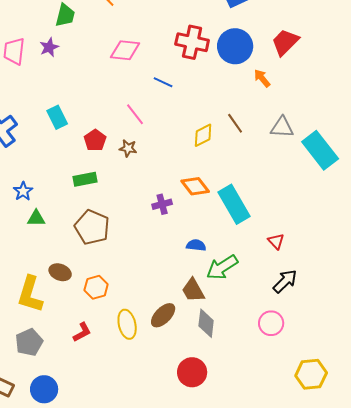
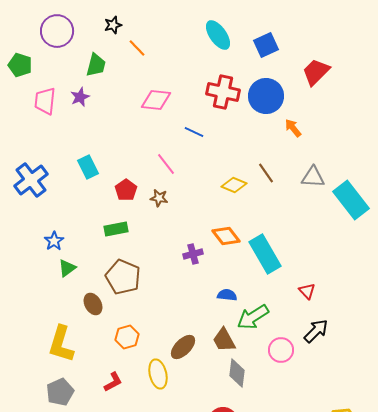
red trapezoid: (285, 42) -> (316, 72), moved
yellow diamond: (203, 135) -> (234, 185), turned 50
green triangle: (36, 218) -> (67, 268), turned -36
brown ellipse: (60, 272) -> (93, 304), moved, turned 40
brown ellipse: (163, 315) -> (183, 347), moved
pink circle: (271, 323) -> (281, 350), moved

